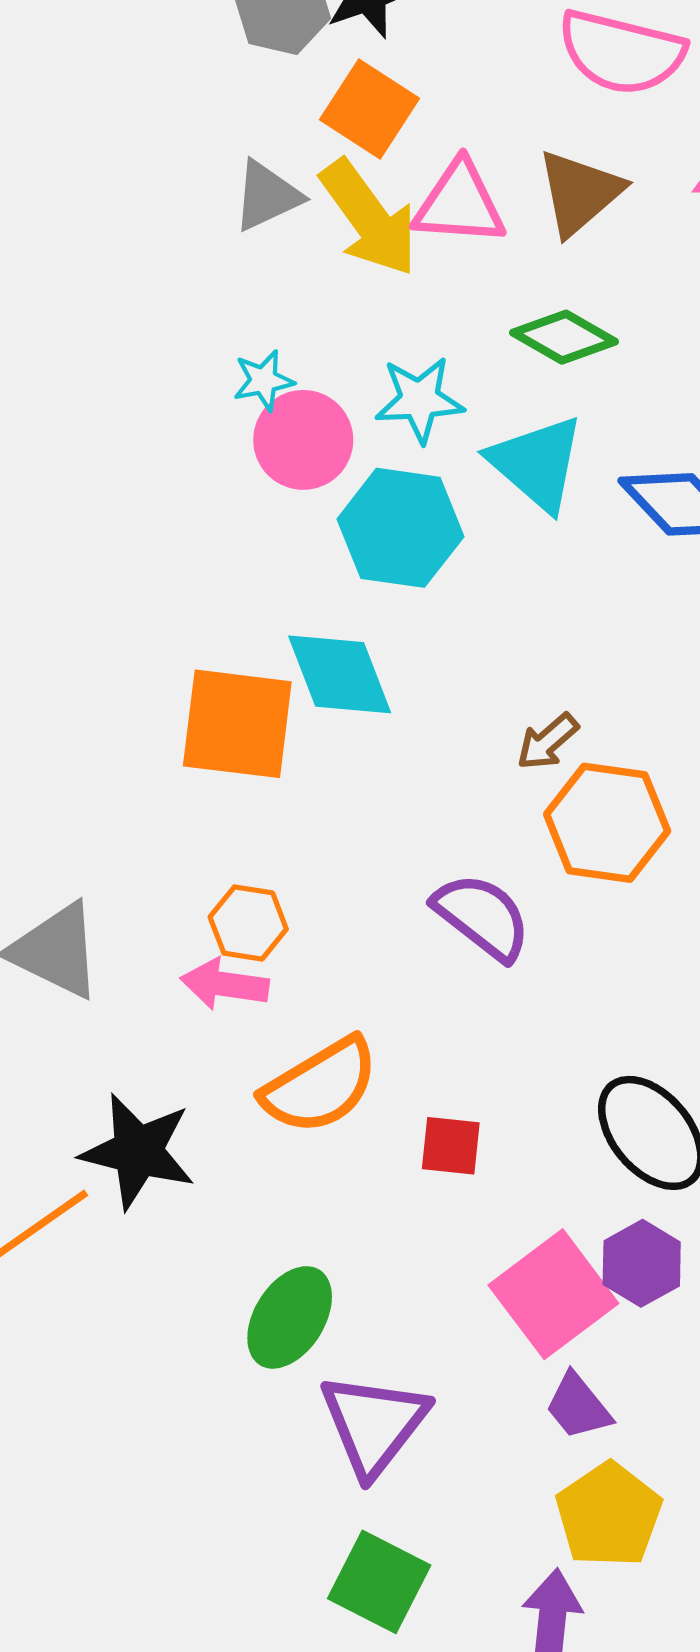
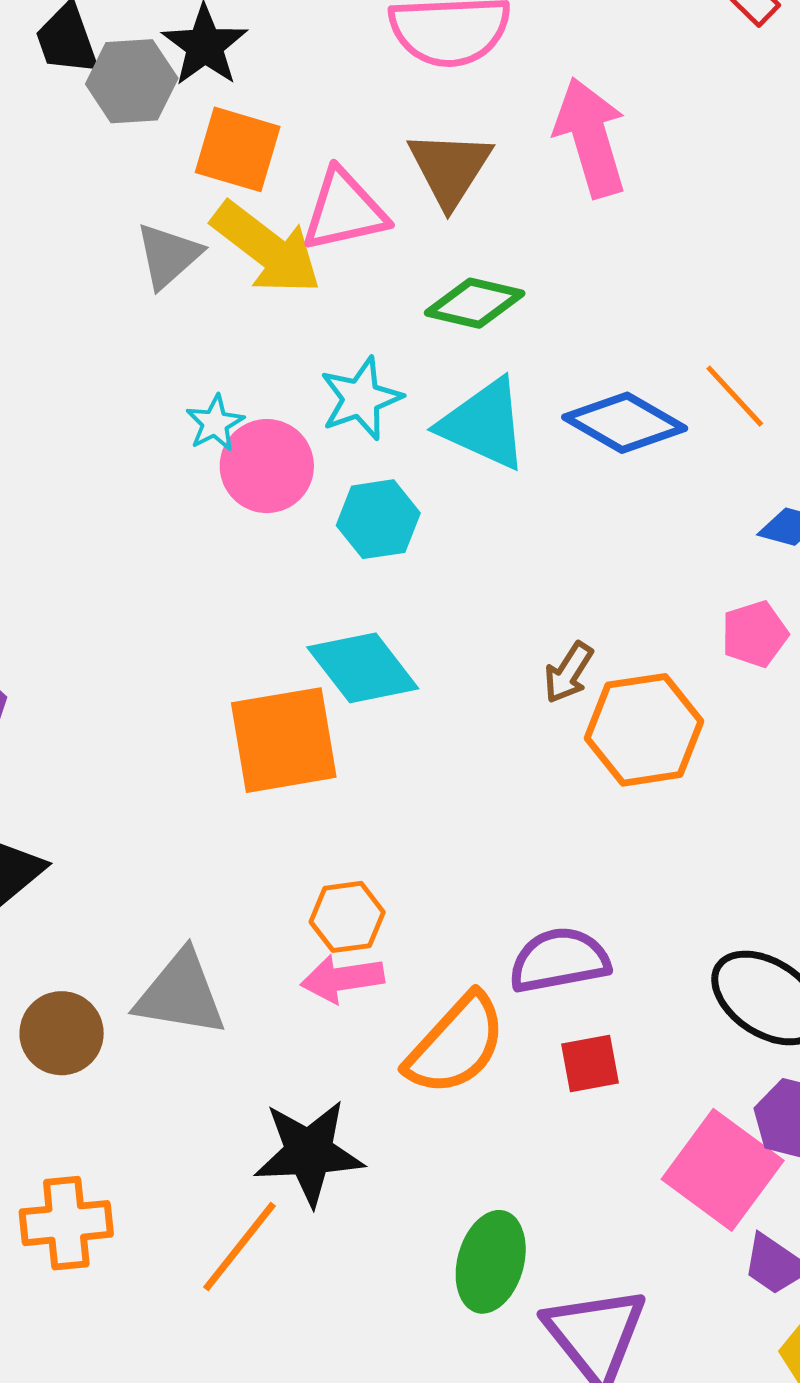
cyan hexagon: (400, 528) -> (378, 519), size x0.7
purple semicircle: (482, 916) -> (559, 960), moved, turned -32

